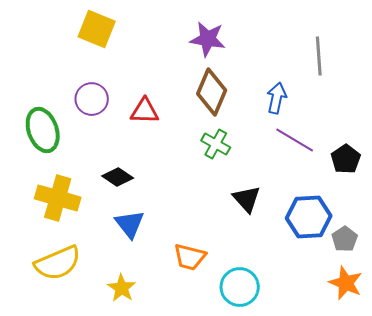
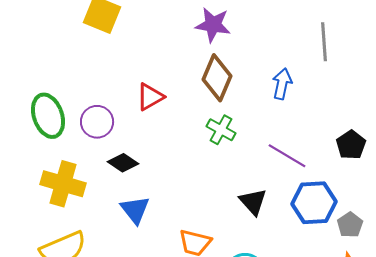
purple circle: (92, 99) -> (97, 122), moved
red triangle: (145, 111) -> (150, 97), turned -32
purple line: (295, 140) -> (287, 156), moved
black triangle: (247, 199) -> (253, 202), moved

